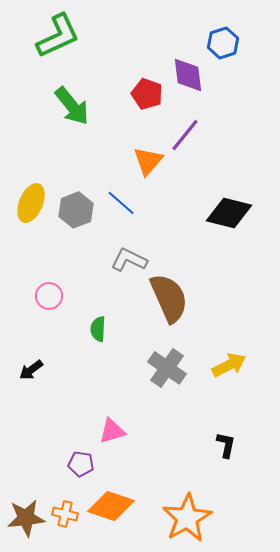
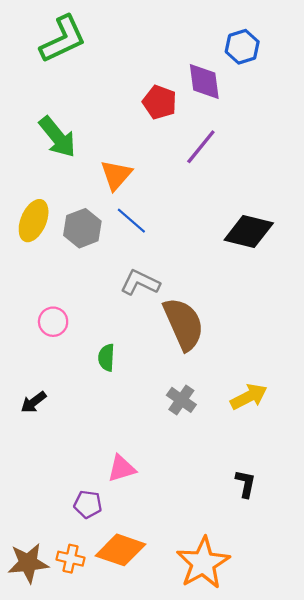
green arrow: (72, 106) -> (57, 137), moved
orange triangle: (148, 161) -> (116, 175), moved
gray cross: (167, 368) -> (181, 400), size x0.7

